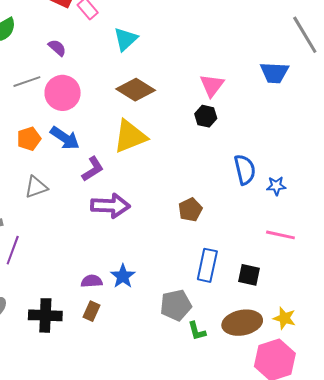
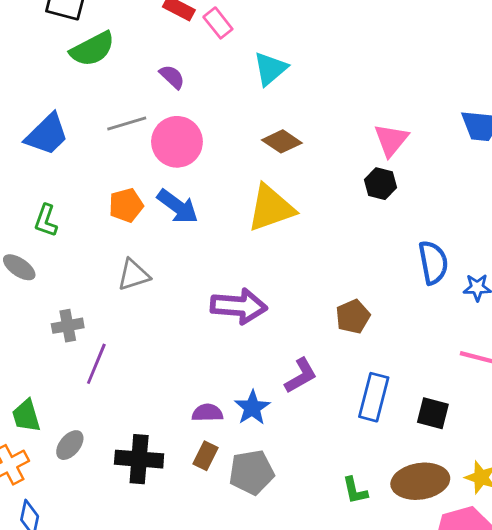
brown diamond: (136, 90) -> (282, 141), size x0.7
purple L-shape: (93, 169) -> (301, 376), moved
gray pentagon: (176, 305) -> (252, 472), moved

